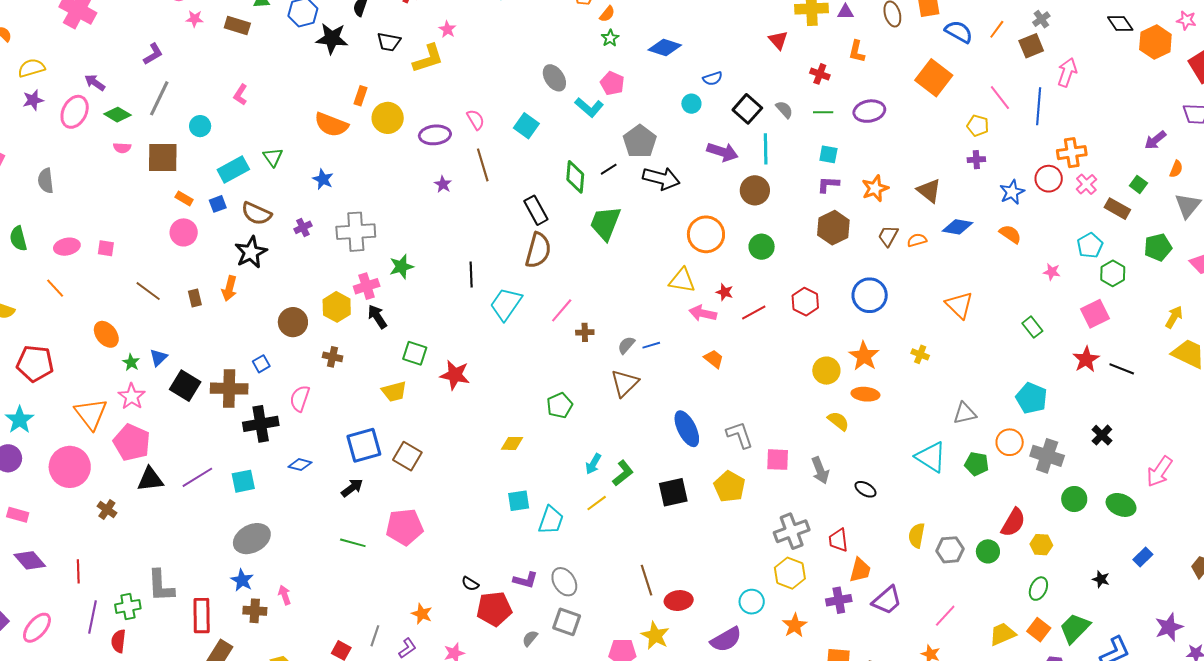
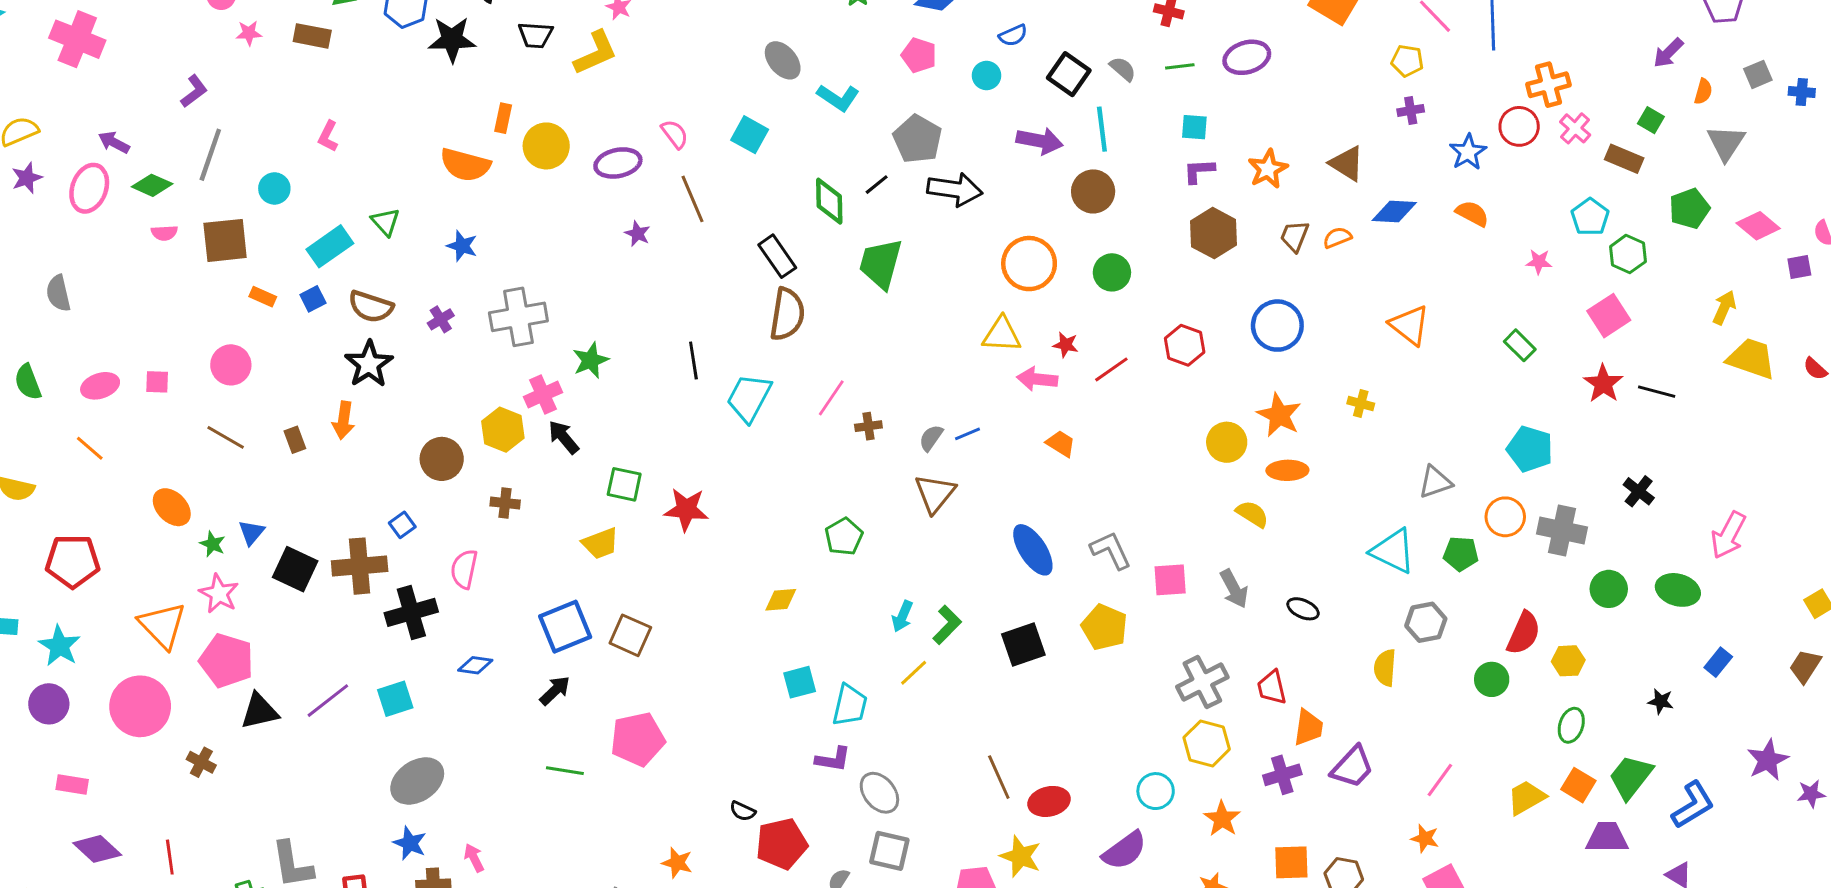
pink pentagon: (612, 83) -> (919, 55), moved
pink circle: (184, 232) -> (231, 365), moved
gray hexagon: (950, 550) -> (1426, 622), moved
purple L-shape: (525, 580) -> (833, 759), moved

